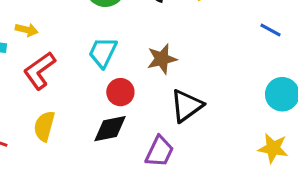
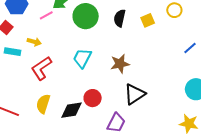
blue line: (270, 30) -> (190, 48), turned -72
red circle: (120, 92) -> (93, 98), moved
black diamond: (110, 129) -> (72, 110), moved

